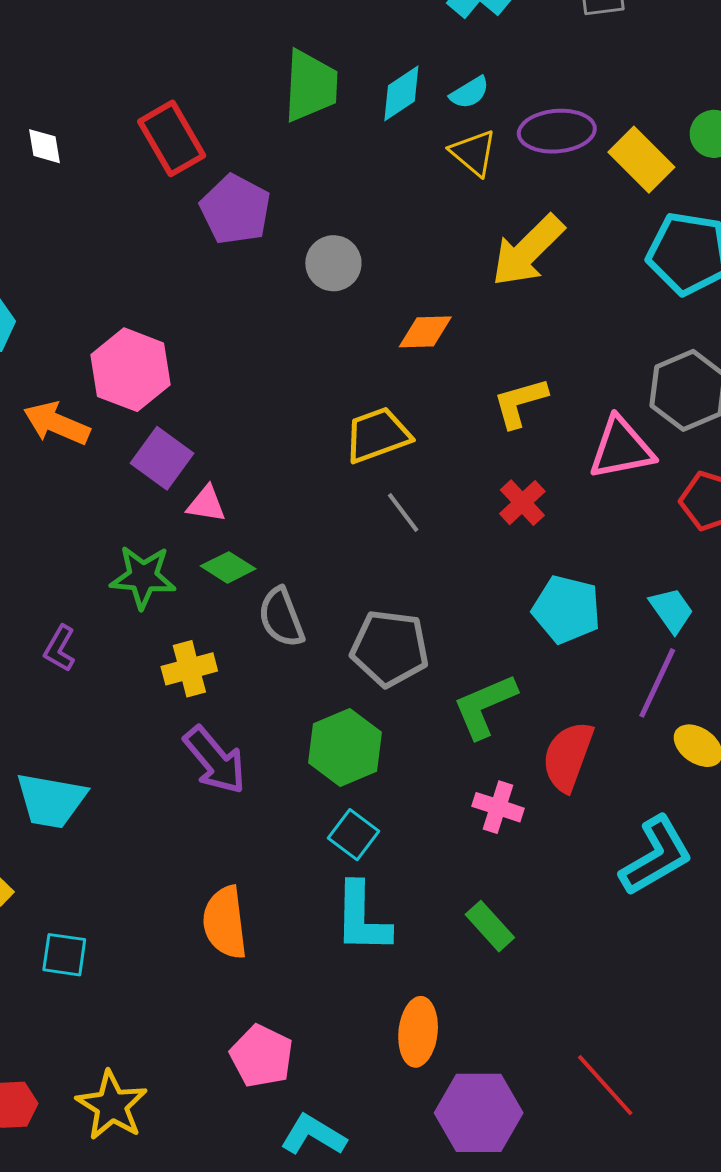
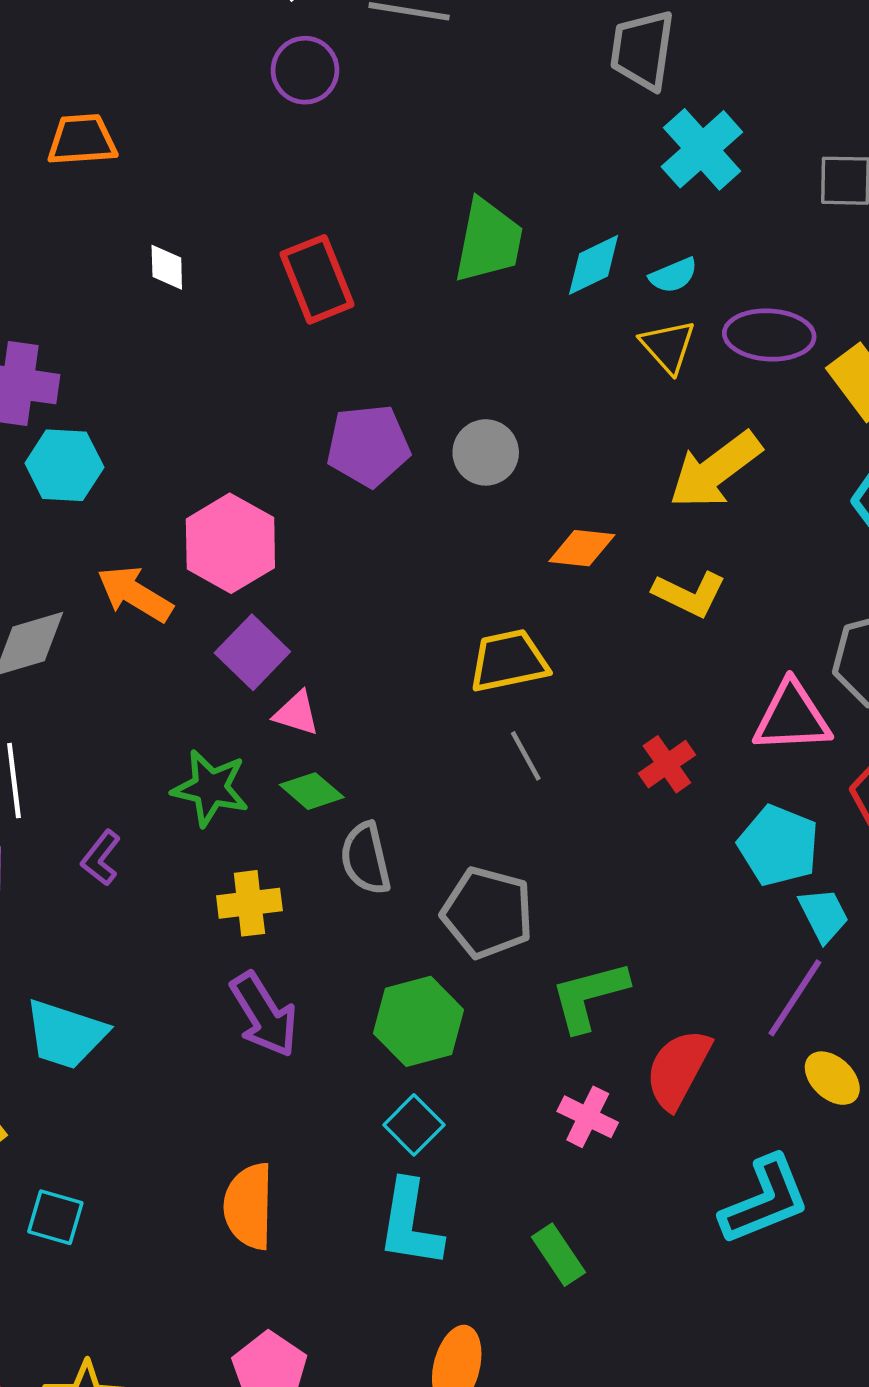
purple pentagon: (235, 210) -> (368, 446), moved, turned 30
yellow L-shape: (520, 403) -> (689, 594), moved, turned -146
cyan pentagon: (566, 609) -> (778, 846), moved

